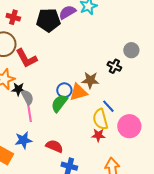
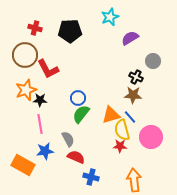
purple semicircle: (67, 12) -> (130, 38), moved
brown star: (90, 80) -> (133, 95), moved
blue circle: (64, 90) -> (78, 98), moved
orange triangle: (78, 92) -> (111, 115), moved
gray semicircle: (27, 97) -> (68, 139), moved
pink line: (29, 112) -> (40, 124), moved

